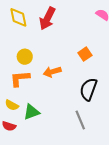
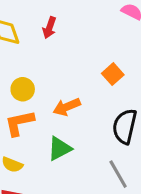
red arrow: (47, 19) -> (49, 28), size x0.6
green triangle: (32, 112) -> (60, 149), moved

